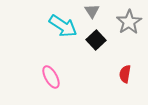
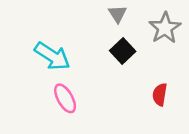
cyan arrow: (63, 26) -> (52, 56), moved

